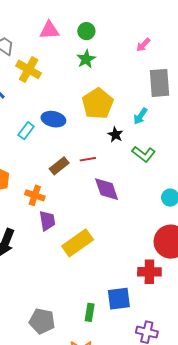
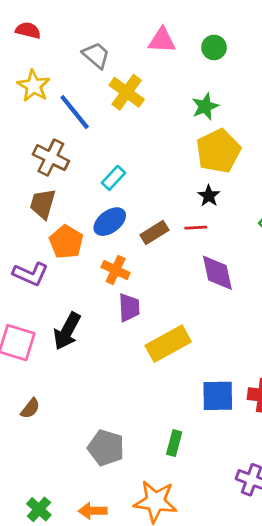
green star: (86, 59) -> (205, 106), moved
blue ellipse: (53, 119) -> (110, 222), moved, turned -55
black star: (115, 135) -> (209, 196), moved
blue square: (119, 299) -> (218, 396), moved

